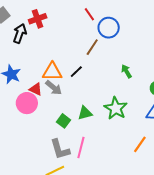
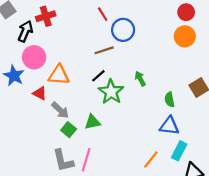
brown line: (92, 47) -> (104, 50), turned 36
black line: (76, 72) -> (98, 76), moved
gray arrow: (54, 88) -> (60, 110), moved
pink circle: (27, 103) -> (34, 57), moved
green star: (116, 108) -> (111, 92), moved

